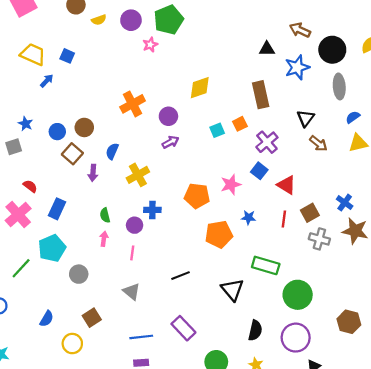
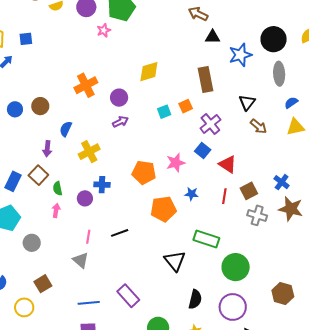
brown arrow: (300, 30) -> (198, 14), moved
blue square: (67, 56) -> (26, 39), turned -32
brown square: (72, 154) -> (38, 175), moved
pink line: (132, 253) -> (88, 237), moved
black line: (180, 276) -> (120, 233), moved

